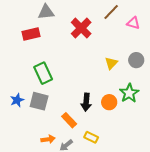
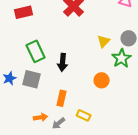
green star: (129, 93) -> (122, 58), moved
black arrow: (86, 102) -> (63, 62), moved
orange rectangle: (69, 120) -> (62, 98), turned 56

